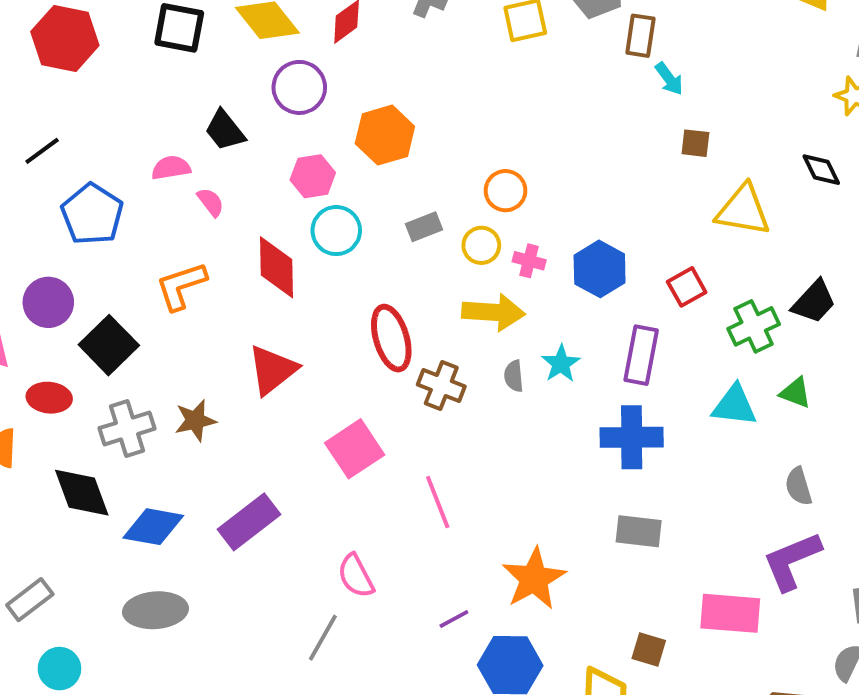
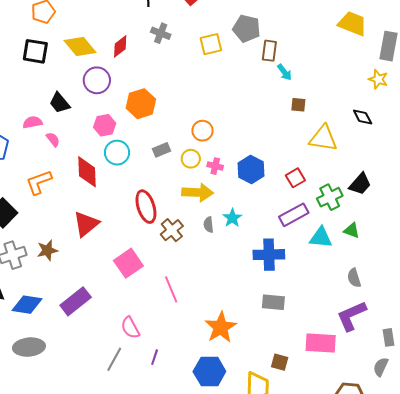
purple rectangle: (641, 355) -> (294, 215), moved, turned 52
brown cross: (441, 385) -> (172, 230), turned 30
purple line: (454, 619) -> (155, 357), moved, turned -42

